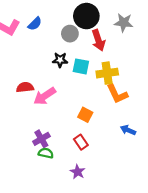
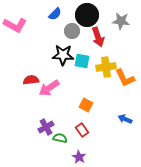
blue semicircle: (35, 24) -> (55, 14), moved
black star: (60, 60) -> (63, 55), size x1.5
orange L-shape: (117, 94) -> (125, 78), moved
green semicircle: (46, 153) -> (60, 138), moved

